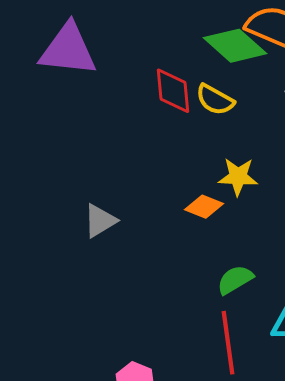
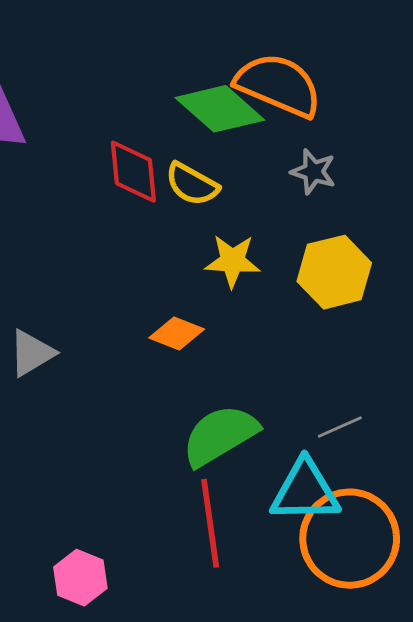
yellow star: (238, 177) -> (232, 261), moved
green semicircle: (235, 280) -> (220, 435), size x1.5

